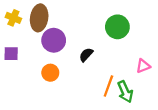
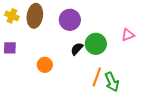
green circle: (117, 27) -> (96, 44), moved
purple circle: (54, 40) -> (70, 20), moved
pink triangle: (143, 66) -> (128, 35), moved

